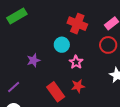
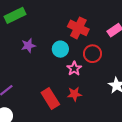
red circle: (108, 45) -> (92, 54), moved
purple star: (33, 60) -> (28, 45), moved

